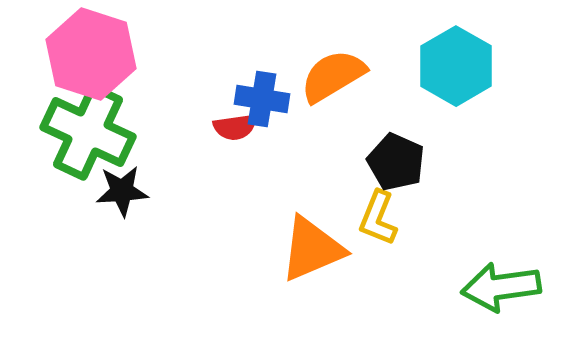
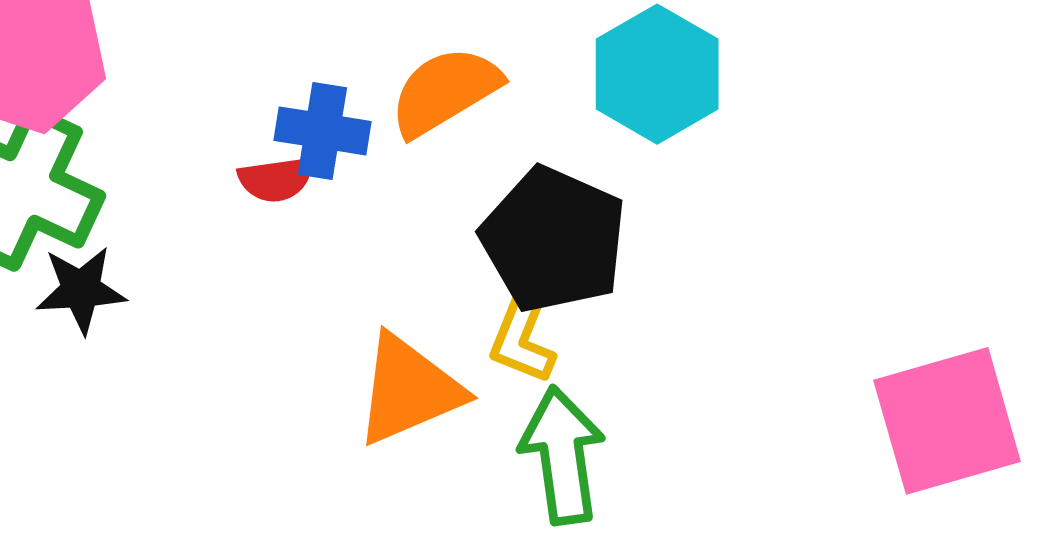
black pentagon: (396, 162) -> (554, 240), size x1.5
green arrow: (501, 287) -> (562, 455), moved, turned 90

